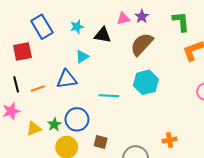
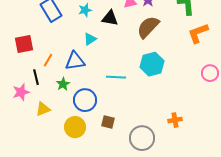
red square: (22, 51) -> (24, 44), moved
black line: (16, 84) -> (36, 77), moved
orange line: (38, 88) -> (48, 60), moved, turned -40
green star: (54, 125) -> (63, 84), moved

